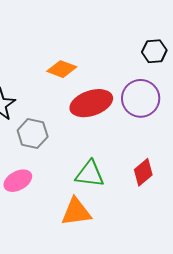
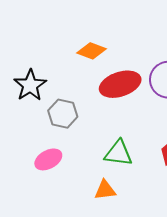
orange triangle: (76, 212) -> (105, 190), size x0.7

